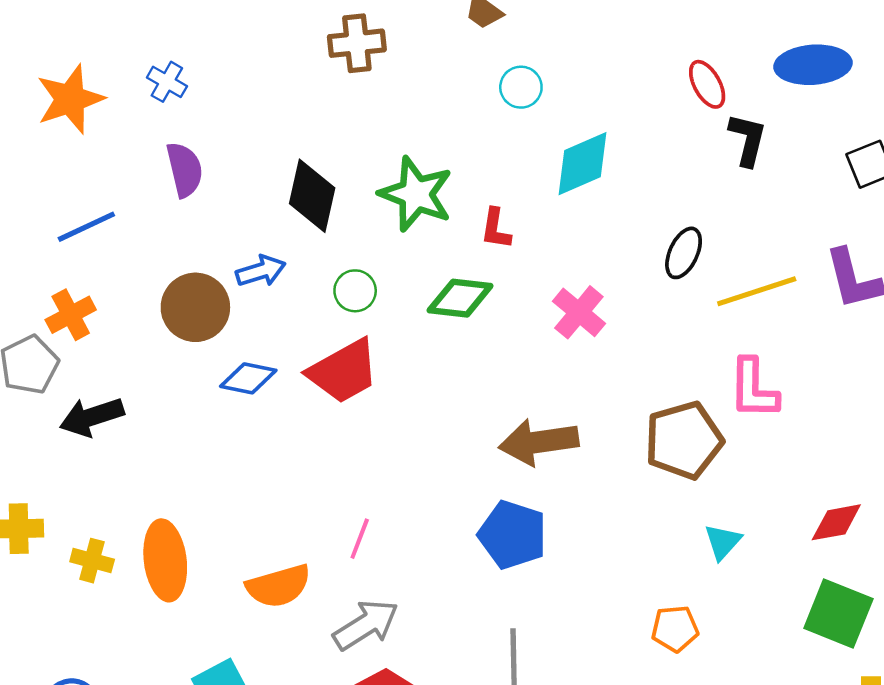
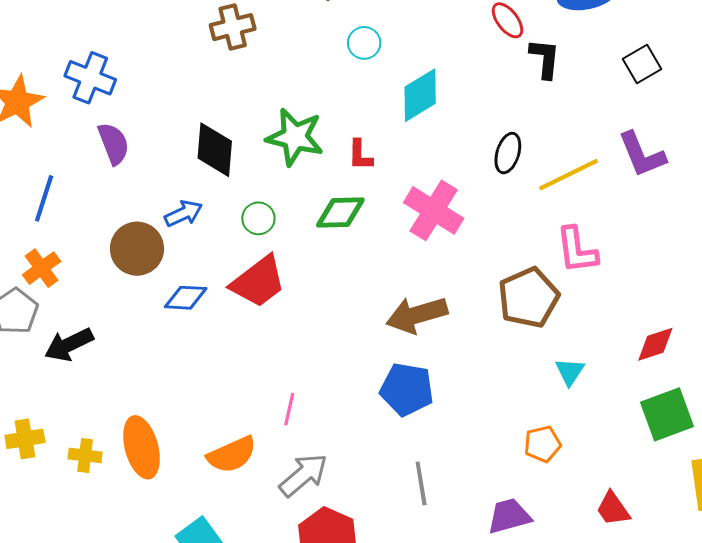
blue cross: (167, 82) -> (90, 78), size x1.6
blue line: (86, 227) -> (44, 198), turned -39
pink cross: (579, 312) -> (434, 210), size x1.4
green square: (838, 614) -> (667, 414), turned -34

